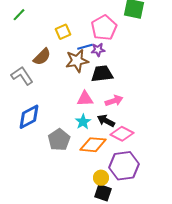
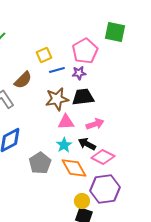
blue line: (85, 47) -> (57, 70), moved
brown star: (77, 61) -> (57, 99), moved
orange diamond: (93, 145) -> (74, 168), turned 56

